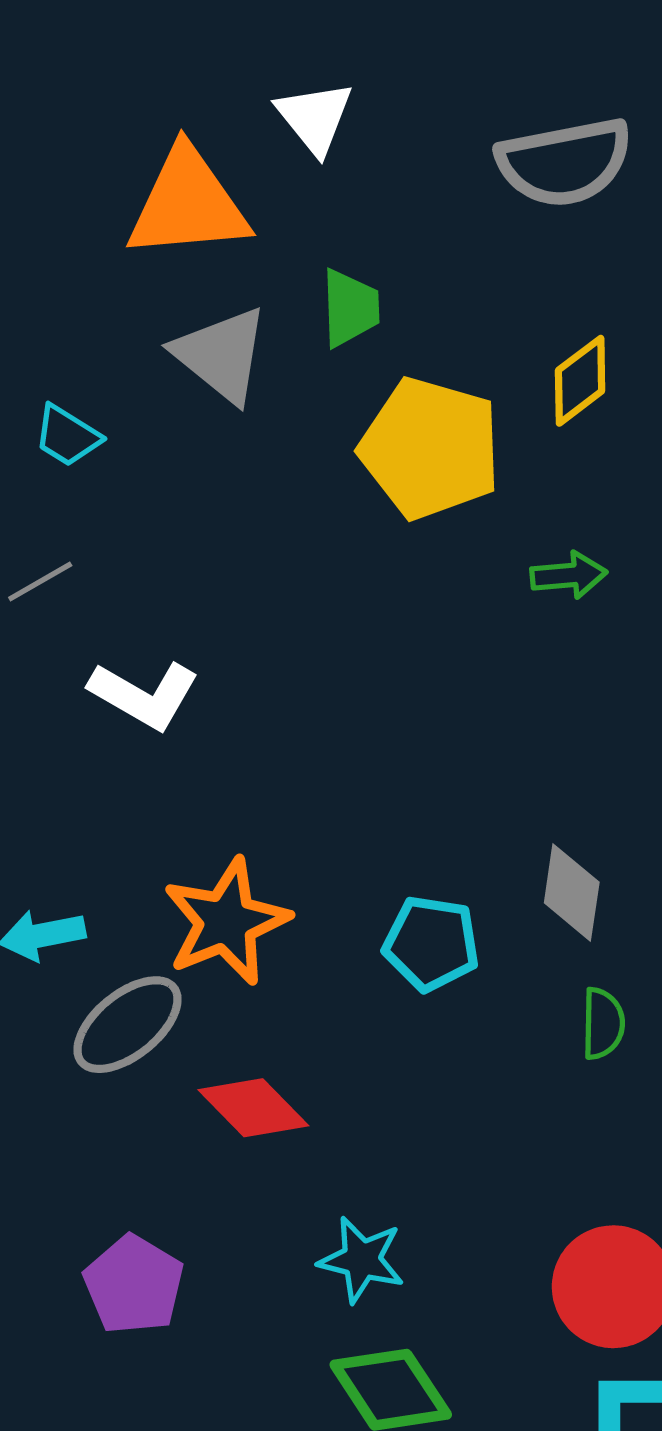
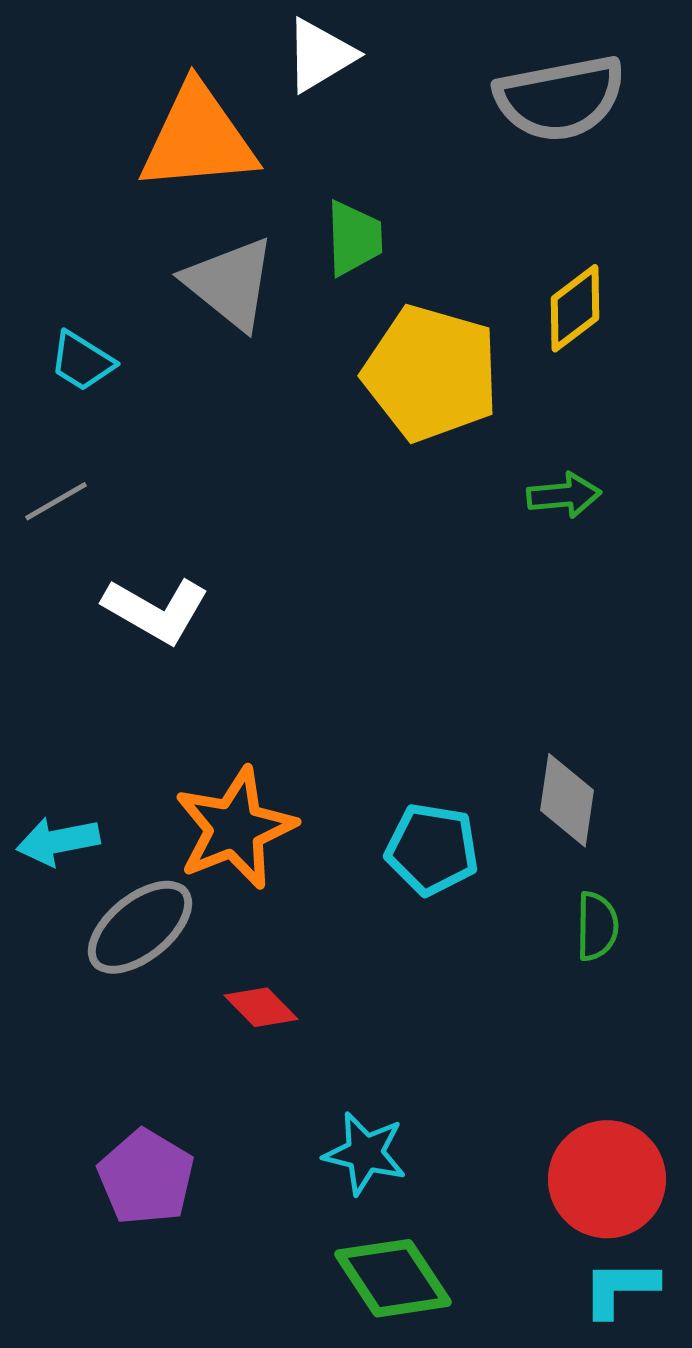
white triangle: (315, 118) -> (320, 55), turned 38
red diamond: (253, 1108) -> (261, 1007), size x0.7

